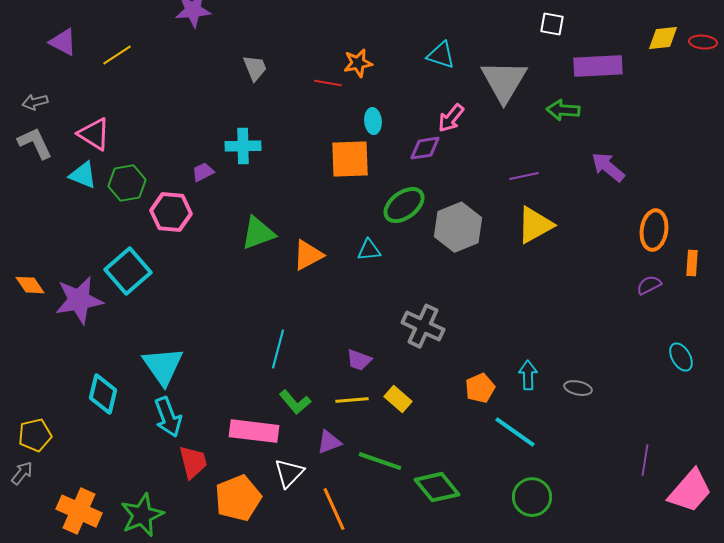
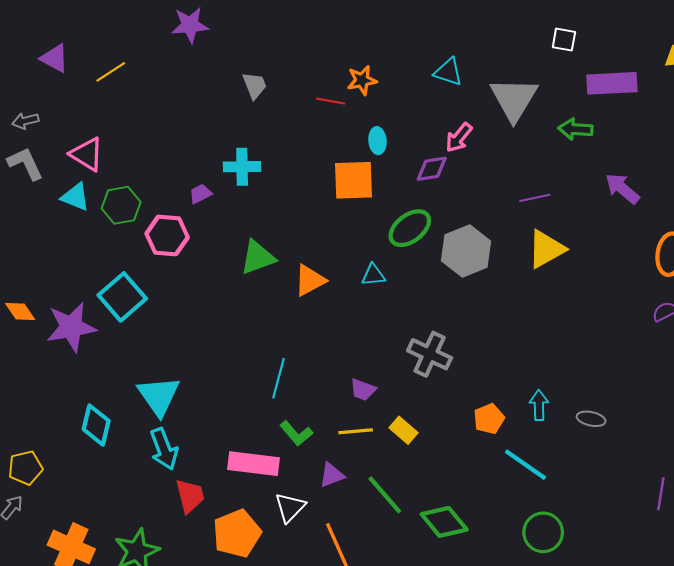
green line: (380, 461) -> (385, 495), turned 30

